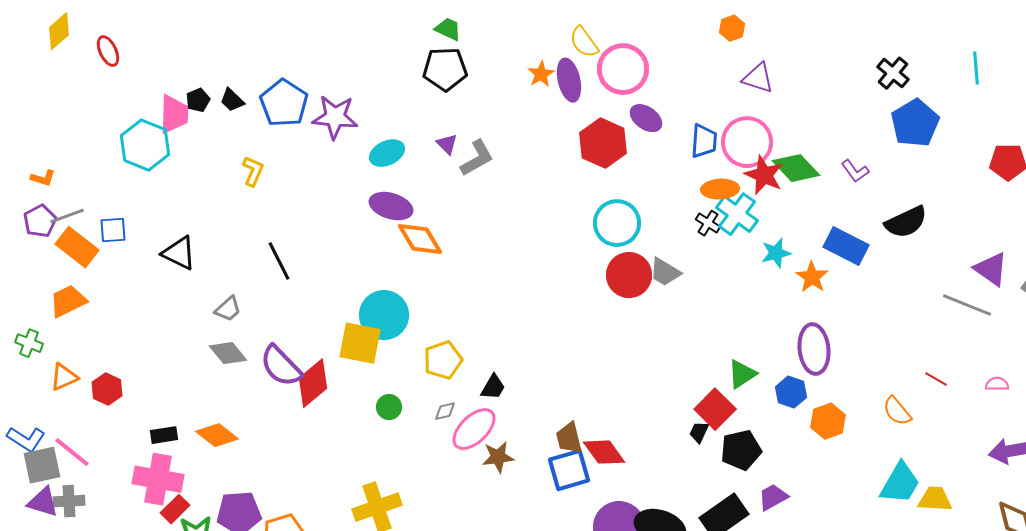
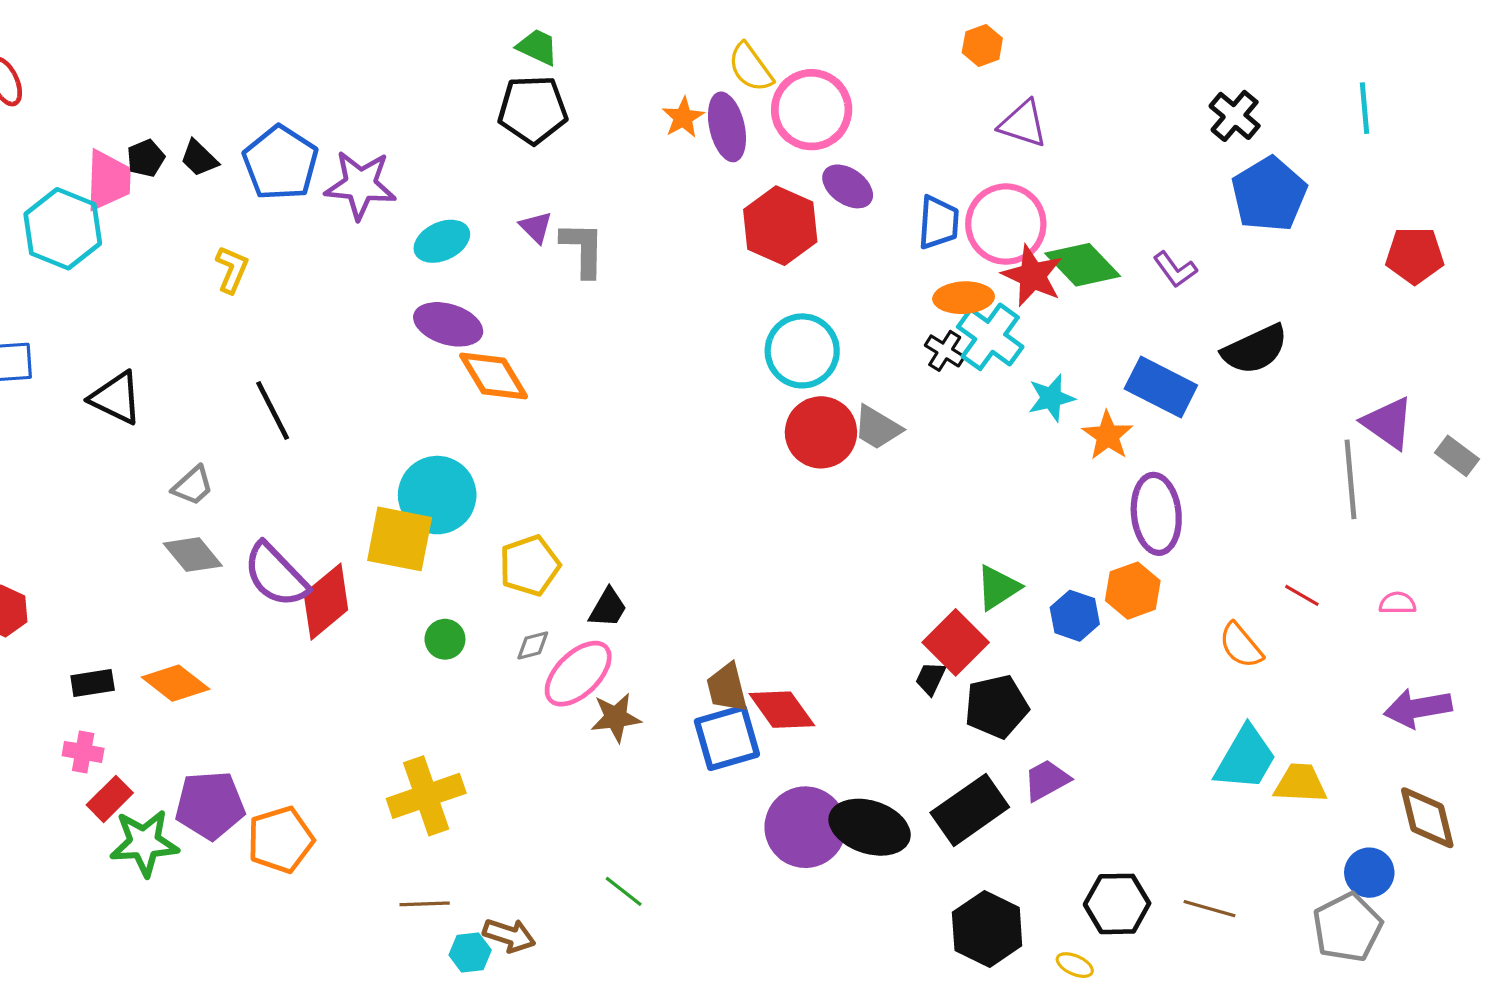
gray L-shape: (477, 158) -> (583, 249), turned -60
gray line: (967, 305) -> (1350, 479), turned 63
purple ellipse: (814, 349) -> (1156, 514), moved
orange hexagon: (828, 421) -> (1133, 591), moved
pink cross: (158, 479) -> (83, 752), size x0.5

